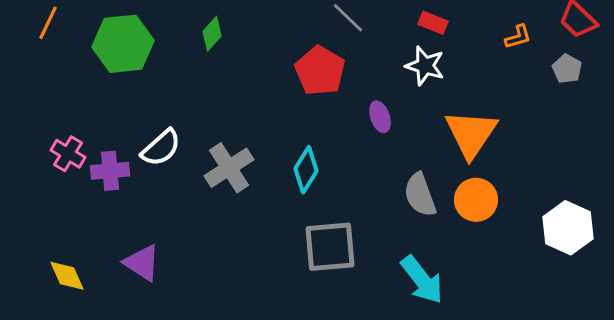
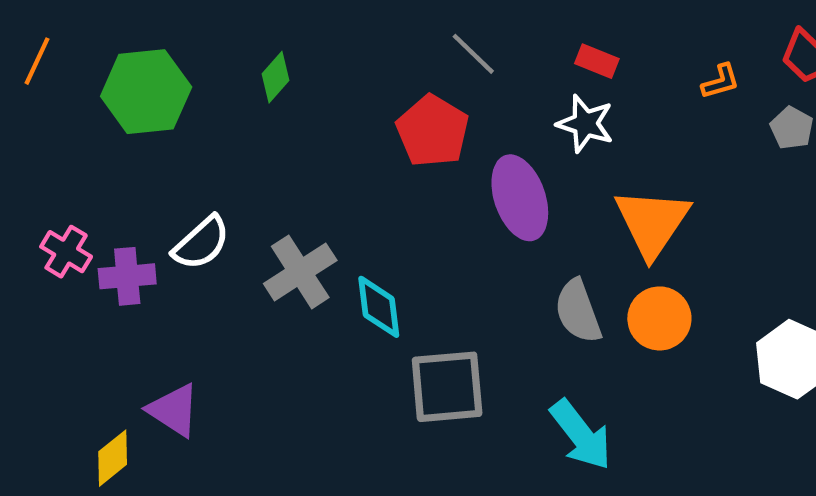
purple ellipse: (380, 117) -> (520, 198), size x1.8
cyan diamond: (306, 170) -> (379, 307), moved, turned -39
yellow diamond: (67, 276) -> (113, 458), moved, turned 75

